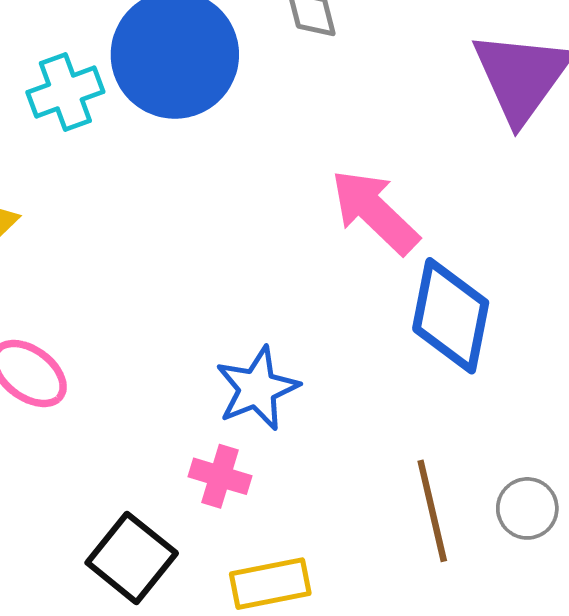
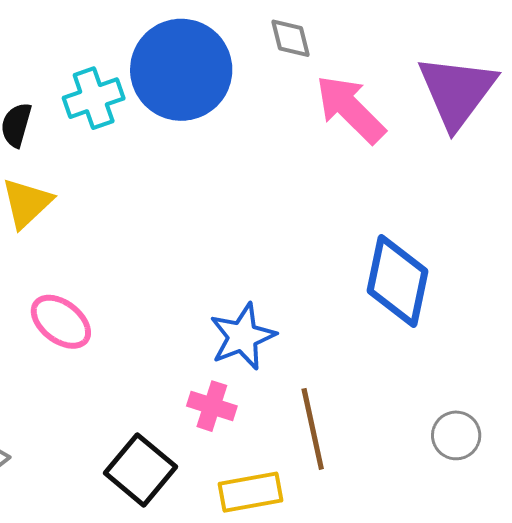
pink arrow: (375, 212) -> (350, 109), moved
brown line: (432, 511) -> (313, 429), moved

